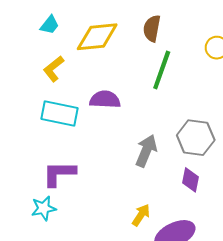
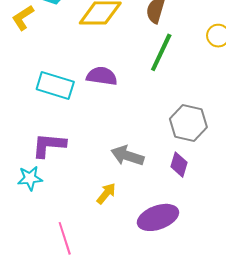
yellow L-shape: (54, 69) -> (23, 18), moved
gray arrow: (146, 151) -> (127, 156), moved, turned -100
yellow arrow: (141, 215) -> (106, 194), moved

